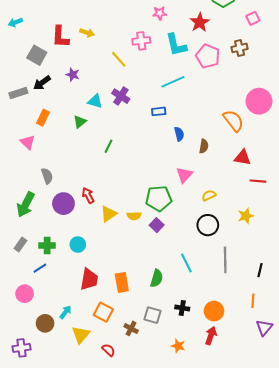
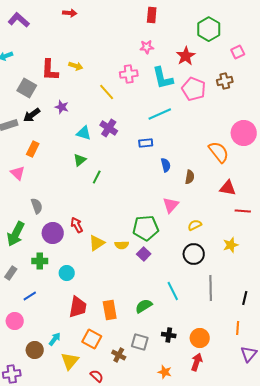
green triangle: (80, 122) -> (80, 160), moved
green cross: (47, 246) -> (40, 261), moved
green semicircle: (157, 278) -> (144, 306), turned -138

